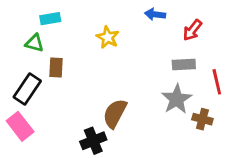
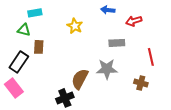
red arrow: (192, 30) -> (134, 21), turned 35
gray rectangle: (184, 65) -> (117, 43), moved
gray star: (177, 99) -> (107, 69), moved, turned 30

